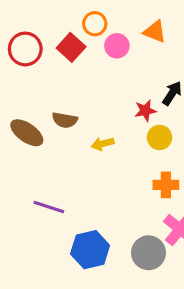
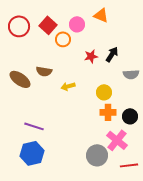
orange circle: (95, 24) -> (63, 39), moved
red star: (145, 111) -> (91, 56), moved
yellow circle: (160, 137) -> (104, 92), moved
blue hexagon: (90, 250) -> (32, 153), moved

